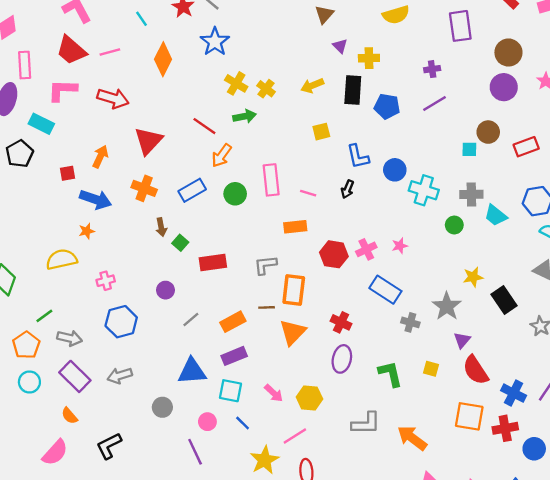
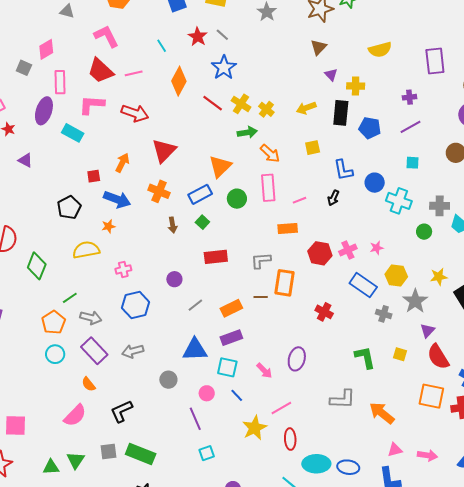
red line: (204, 126) -> (213, 103), moved
cyan square: (469, 149) -> (412, 163), moved
black pentagon: (20, 154) -> (69, 207), moved
orange arrow: (222, 155) -> (270, 154), moved, turned -85
pink line: (308, 193) -> (300, 200), turned -40
green square: (180, 243) -> (202, 222), moved
orange triangle: (293, 332) -> (220, 166), moved
purple ellipse: (342, 359) -> (297, 359), moved
yellow hexagon: (309, 398) -> (396, 276), moved

